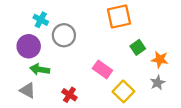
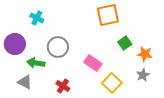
gray circle: (64, 35) -> (58, 47), moved
purple circle: (29, 46) -> (15, 44), moved

